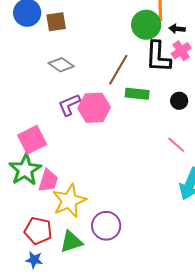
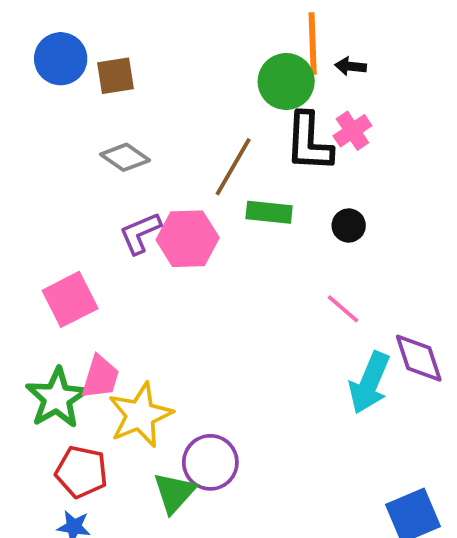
black arrow: (177, 29) -> (351, 66), moved
green star: (25, 170) -> (57, 398), moved
green triangle: (71, 242) -> (174, 493), moved, turned -30

